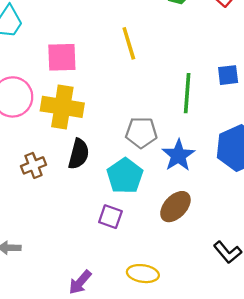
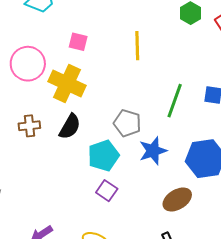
pink square: (62, 57) -> (78, 42), size x0.7
brown ellipse: (175, 207) -> (177, 199), moved
purple square: (110, 217) -> (107, 191), moved

